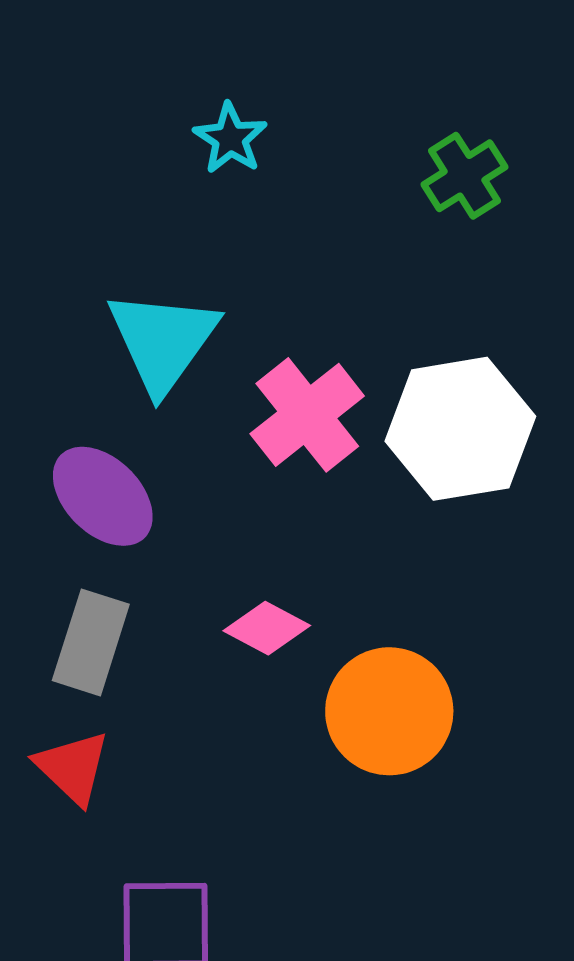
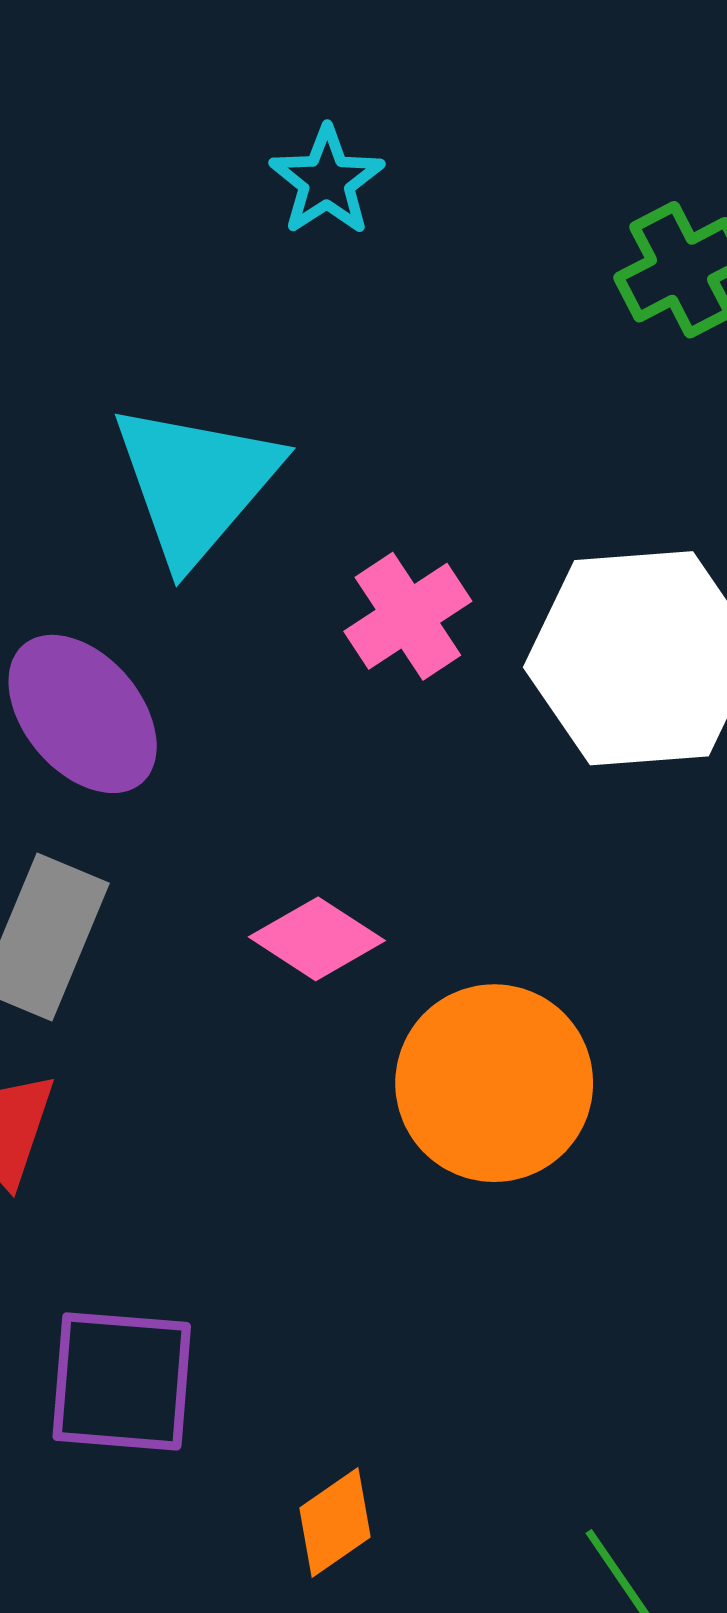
pink cross: (307, 415) -> (408, 616), size x0.7

